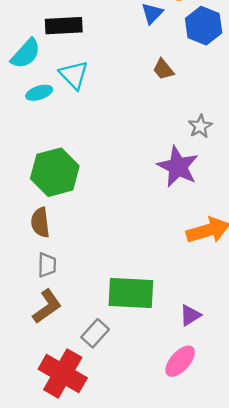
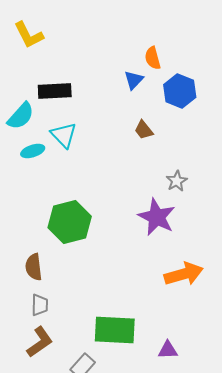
green hexagon: (55, 172) -> (70, 222), moved
purple triangle: (190, 315) -> (168, 350), turned 30

